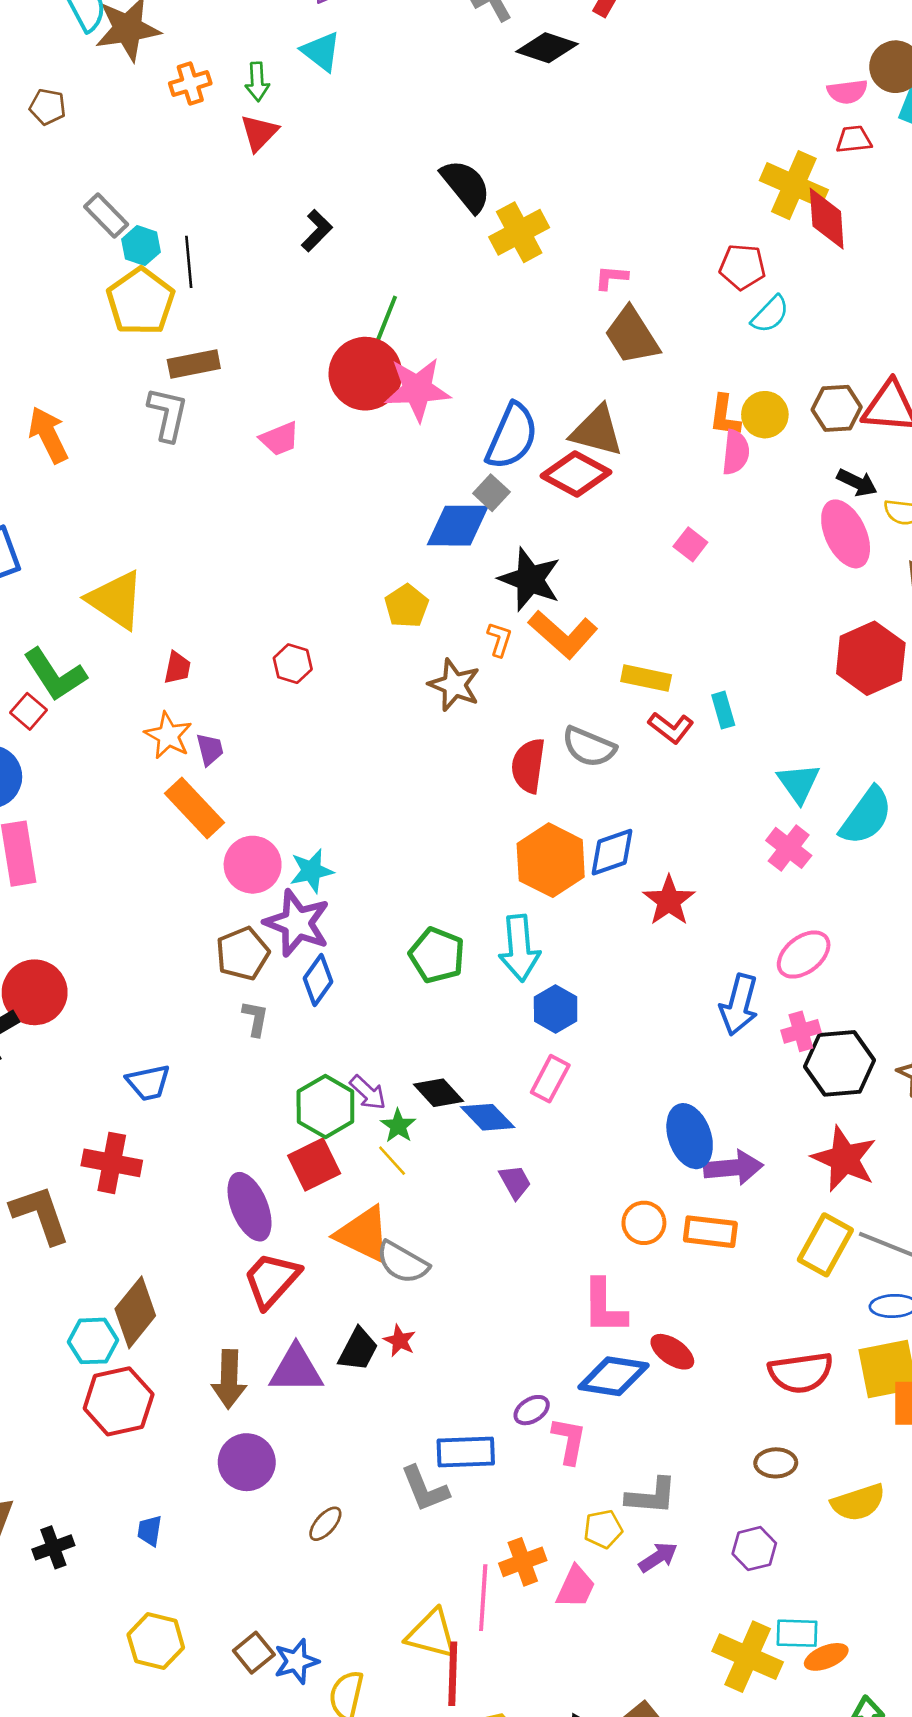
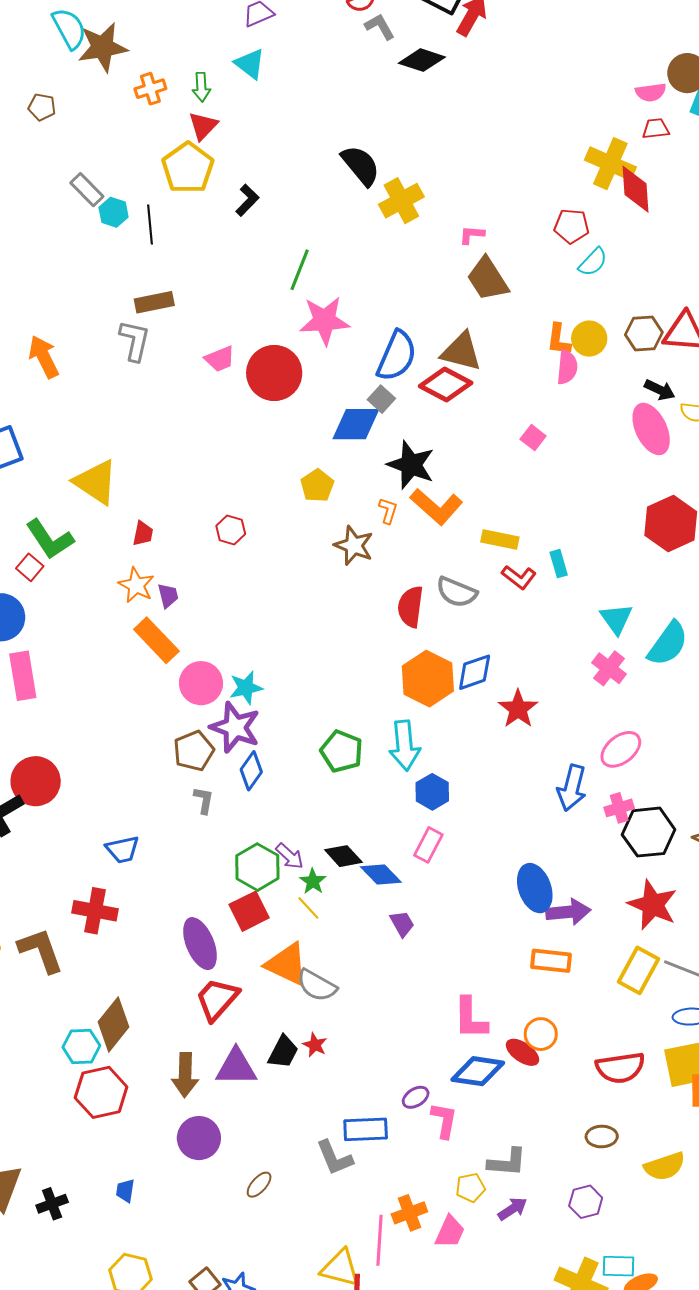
yellow pentagon: (141, 302) -> (188, 168), moved
red circle: (365, 374) -> (274, 373), moved
orange circle: (644, 1223) -> (541, 1034), moved

